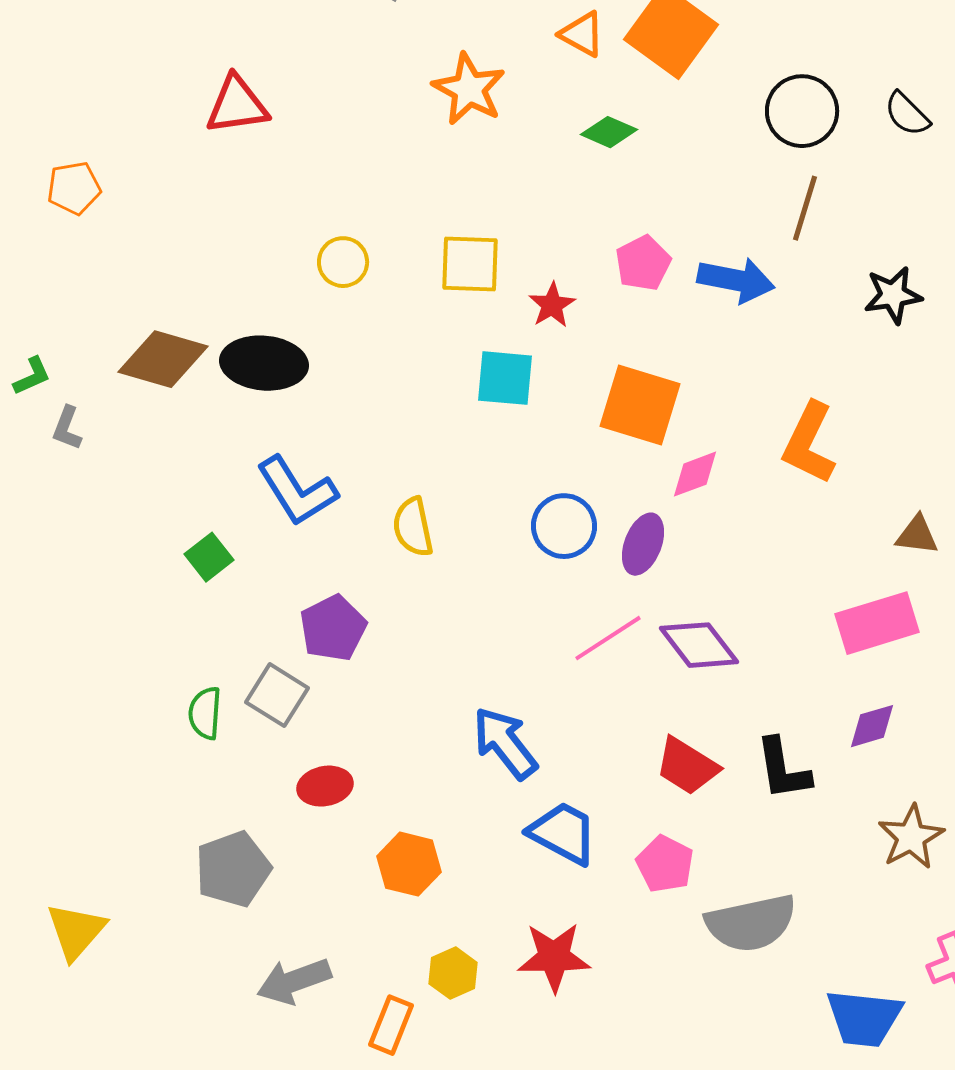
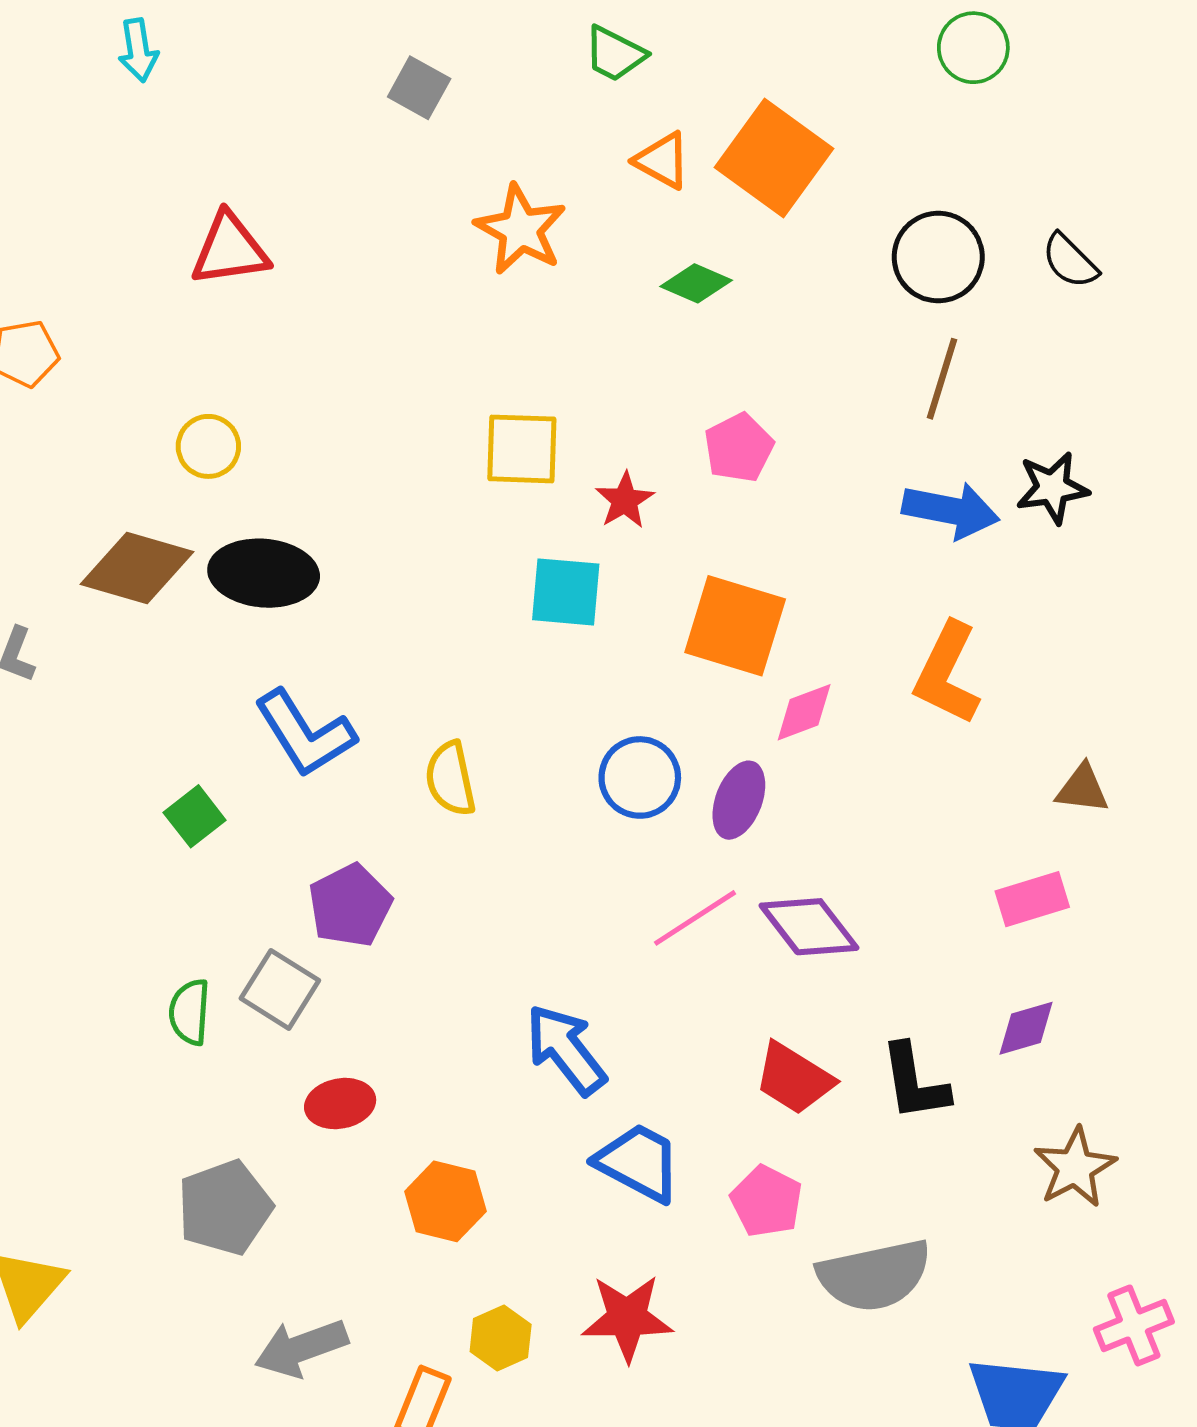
yellow circle: (343, 262) -> (208, 446), moved
blue arrow: (736, 280) -> (951, 510), moved
pink rectangle: (877, 623) -> (1032, 899), size x0.7

